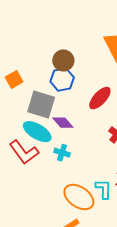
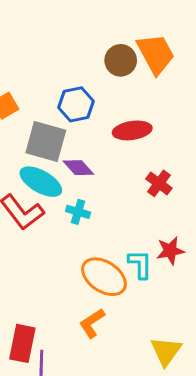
brown circle: (63, 61) -> (121, 60), moved
red ellipse: (100, 98) -> (132, 130), turned 40

